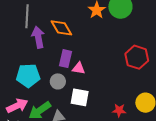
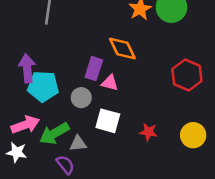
orange diamond: (61, 28) -> (122, 49), moved
purple arrow: (38, 37) -> (27, 68), moved
red star: (119, 110) -> (149, 132), moved

